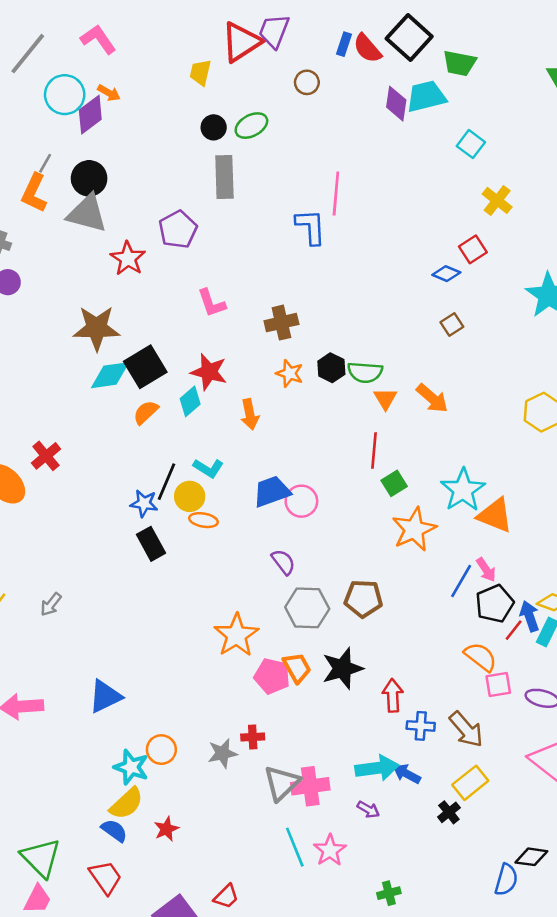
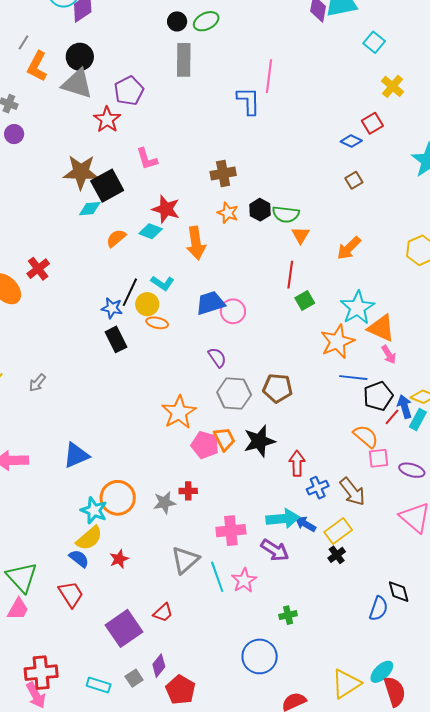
gray line: (45, 163) -> (24, 42), moved
purple pentagon: (178, 229) -> (129, 91), moved
pink L-shape: (212, 303) -> (147, 159), moved
black square: (145, 367) -> (107, 186), moved
cyan diamond: (110, 375) -> (90, 209), size x0.7
orange arrow: (432, 398) -> (349, 248), moved, turned 92
cyan diamond: (190, 401) -> (151, 231), turned 60
orange arrow: (250, 414) -> (196, 243), size x1.4
orange star: (414, 529) -> (337, 342), moved
pink arrow: (486, 570) -> (389, 355), moved
blue line: (461, 581) -> (353, 378), turned 64
blue cross: (421, 726) -> (318, 488), turned -30
orange circle: (161, 750) -> (118, 498), size x1.5
gray triangle: (282, 783) -> (185, 560), moved
yellow rectangle: (470, 783) -> (338, 531), moved
purple arrow: (368, 809) -> (275, 550), size x1.6
black diamond: (531, 857) -> (399, 592), turned 65

